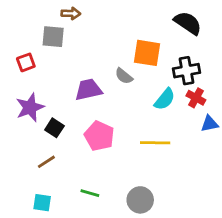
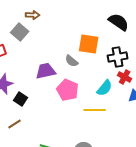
gray square: (53, 37) -> (20, 32), turned 36
cyan semicircle: (165, 99) -> (105, 88), moved
pink pentagon: (99, 136) -> (68, 90), moved

